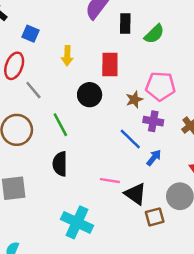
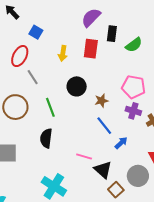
red rectangle: (110, 64) -> (91, 49), moved
brown star: (134, 99) -> (101, 101), moved
purple cross: (153, 121) -> (133, 111), moved
brown square: (155, 217) -> (116, 190), turned -35

